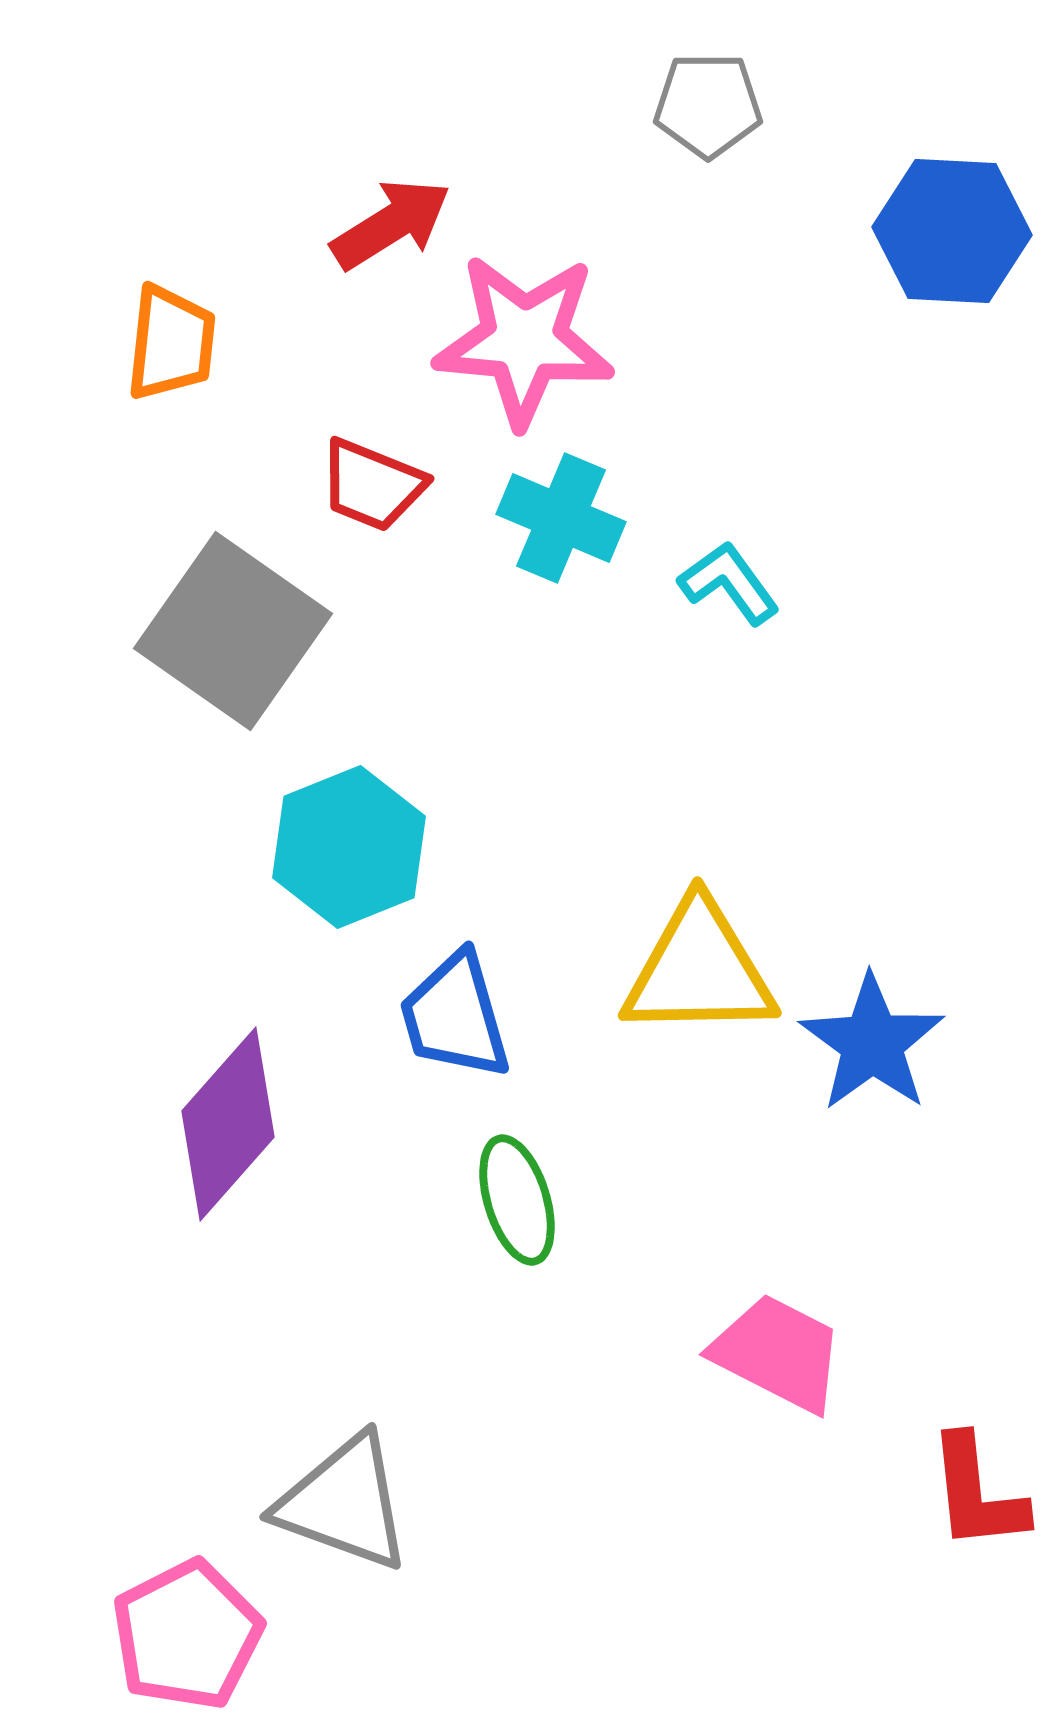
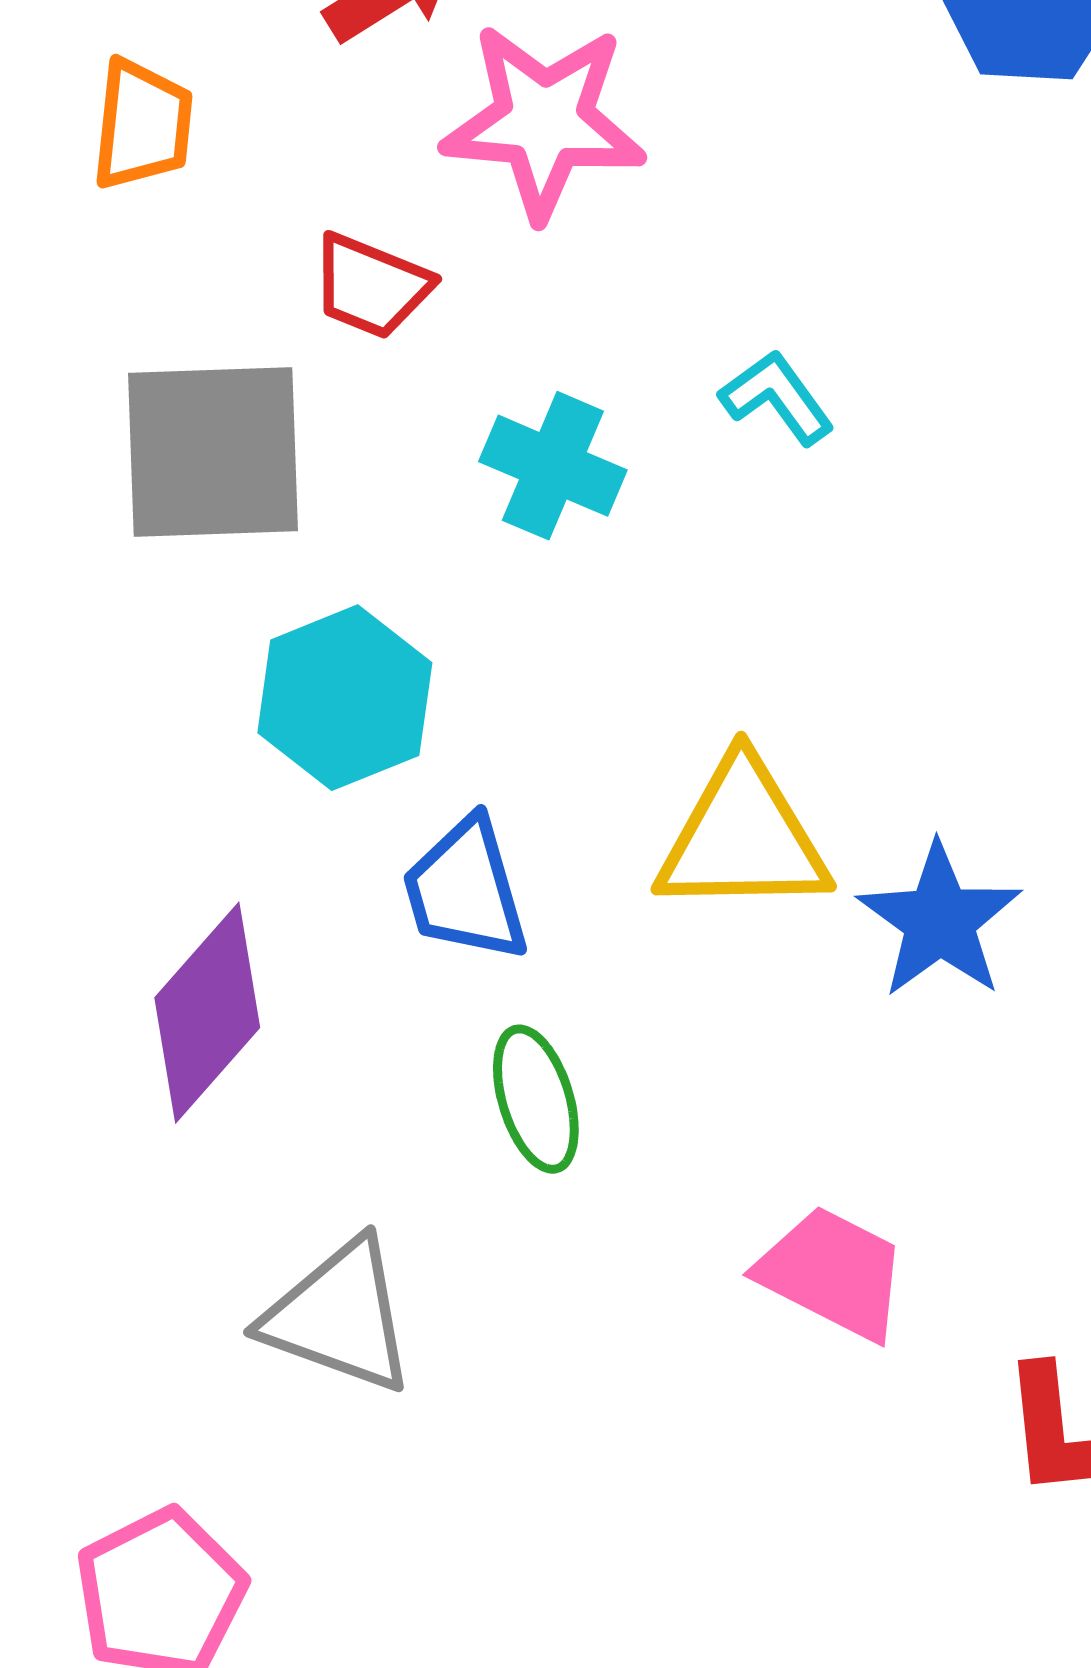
cyan cross: (561, 518) -> (553, 466), moved
gray square: (233, 631) -> (213, 452), turned -37
gray triangle: (344, 1503) -> (339, 1316), moved

